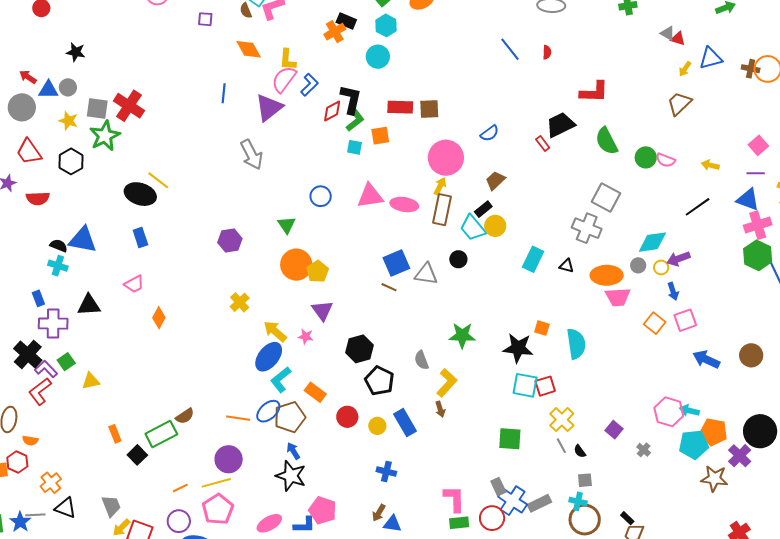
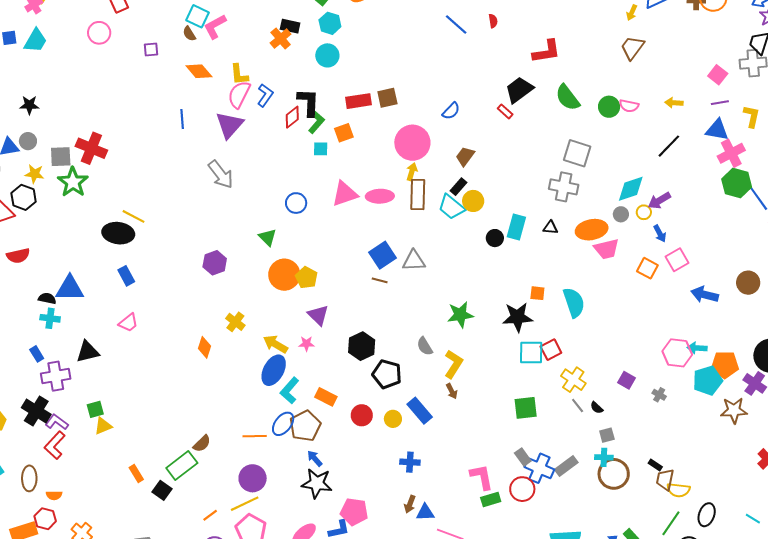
black hexagon: (71, 161) -> (24, 197), moved
black circle: (458, 259) -> (495, 238), moved
orange diamond: (159, 318) -> (205, 347), moved
green square: (66, 362) -> (95, 409), moved, turned 30

